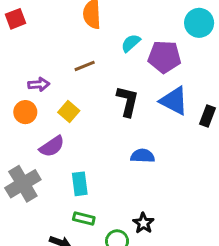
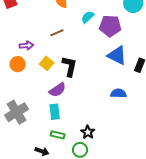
black L-shape: (128, 101) -> (70, 66), moved
purple semicircle: (52, 146) -> (58, 90), moved
blue semicircle: (143, 156) -> (118, 93), moved
black star: (143, 223) -> (88, 132), moved

